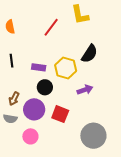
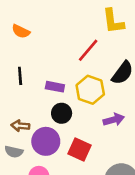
orange semicircle: (10, 27) -> (21, 31), turned -56
red line: (51, 27) -> (88, 50), moved
brown arrow: (14, 99) -> (20, 126), turned 64

